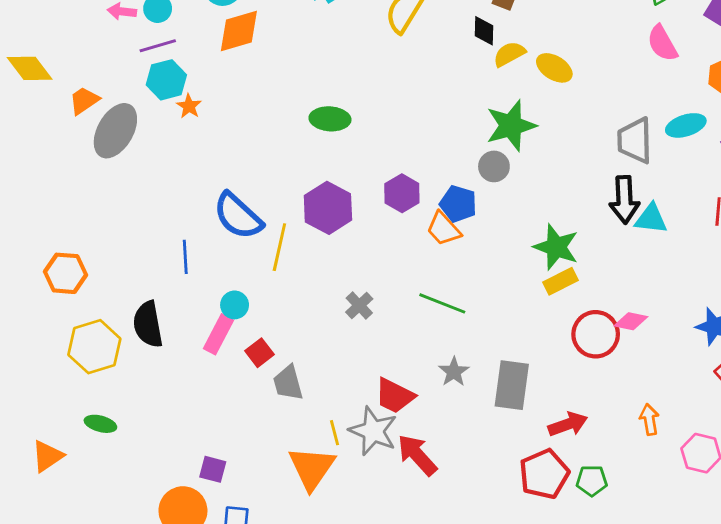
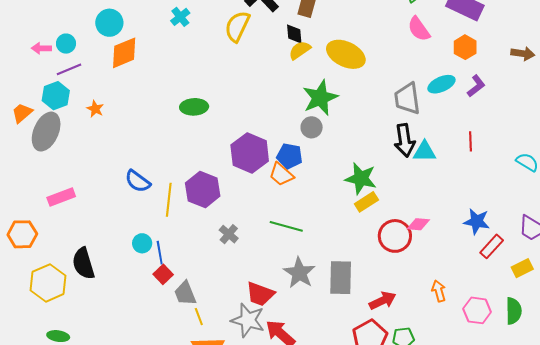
yellow semicircle: (509, 54) -> (300, 50), moved
yellow ellipse: (554, 68) -> (346, 54), size x1.5
cyan hexagon: (166, 80) -> (56, 96), moved
purple hexagon: (402, 193) -> (250, 153), size x1.5
purple hexagon: (328, 208) -> (203, 190), moved
blue semicircle: (238, 216) -> (138, 181), size x0.7
blue line: (185, 257) -> (160, 253), moved
pink rectangle: (219, 334) -> (61, 197), moved, turned 48
gray star: (454, 372) -> (299, 273), size x1.5
yellow line: (335, 433) -> (199, 317), moved

